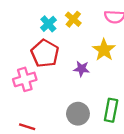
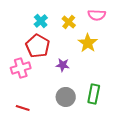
yellow cross: (73, 19) -> (69, 22), moved
purple star: (82, 69) -> (63, 65), moved

